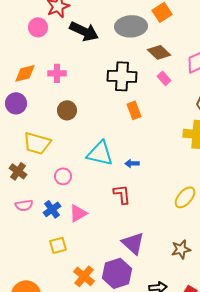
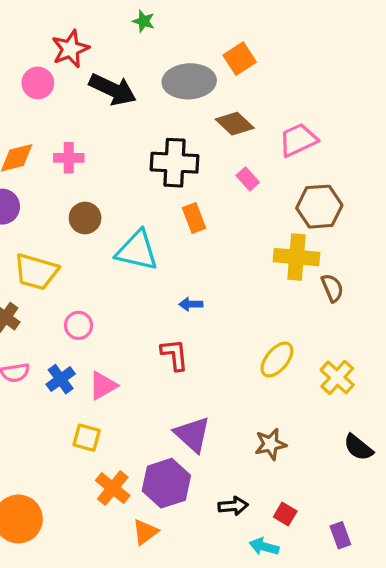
pink rectangle: (164, 78) -> (248, 179), moved
cyan triangle: (100, 153) -> (137, 251), moved
yellow square: (58, 245) -> (87, 438), moved, turned 30

